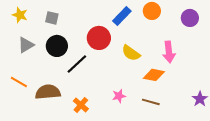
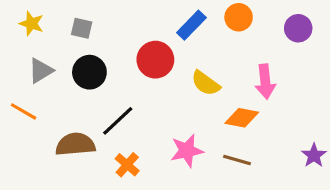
black line: (77, 64) -> (118, 121), moved
orange line: (19, 82) -> (24, 111), moved
pink star: (119, 96) -> (187, 151), size x1.5

